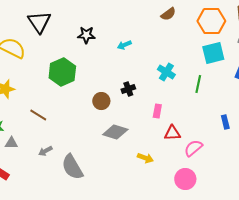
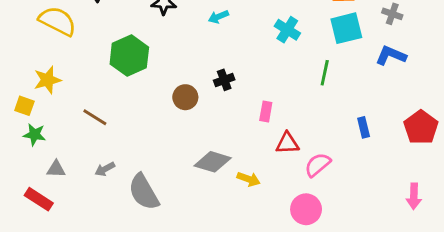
cyan cross: (166, 72) -> (287, 30), moved
gray diamond: (115, 132) -> (213, 162), moved
gray triangle: (11, 143) -> (56, 169), moved

